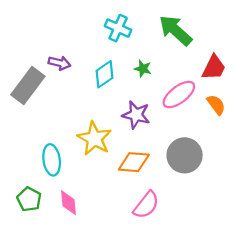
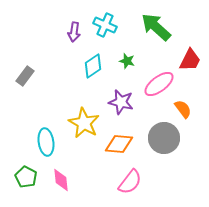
purple arrow: (59, 63) -> (74, 32), moved, turned 84
gray rectangle: (28, 86) -> (25, 76), size x0.6
orange semicircle: (216, 105) -> (183, 109), moved

